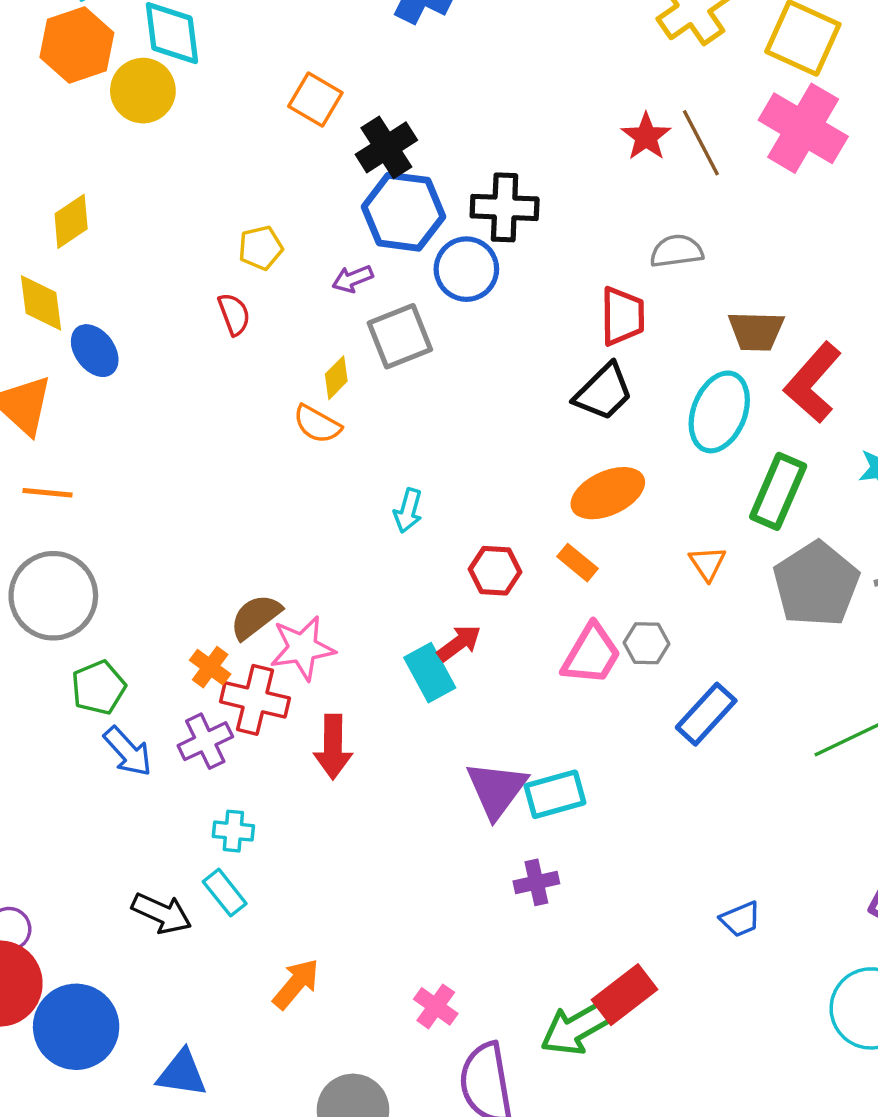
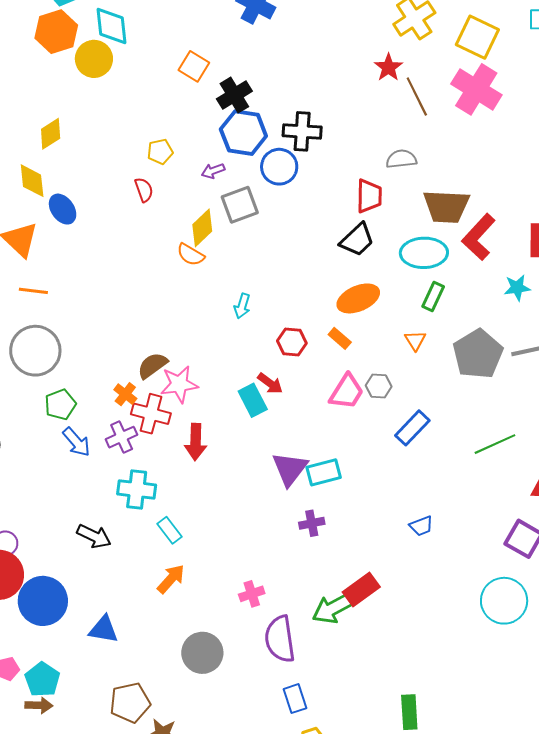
red star: (646, 137) -> (388, 67), moved
brown trapezoid: (756, 331) -> (446, 206), size x1.4
yellow diamond: (336, 378) -> (202, 228), size x1.5
cyan ellipse: (719, 412) -> (424, 253), turned 66
green rectangle: (778, 491) -> (433, 296), moved, size x0.7
red arrow: (459, 643) -> (270, 383), turned 72
cyan cross: (233, 831) -> (137, 490), size x1.6
cyan rectangle: (225, 893) -> (169, 530), moved
blue trapezoid: (740, 919) -> (421, 526), moved
pink cross: (436, 1006) -> (252, 594), turned 35

